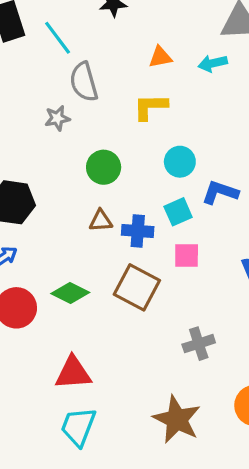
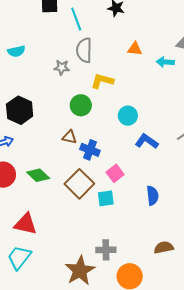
yellow L-shape: (150, 107) -> (102, 81), moved
cyan square: (178, 212) -> (106, 198), moved
pink square: (187, 255) -> (115, 173), turned 36
gray cross: (199, 344) -> (106, 250), moved

